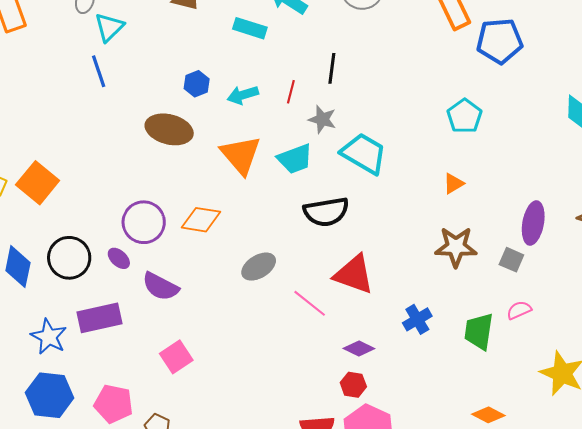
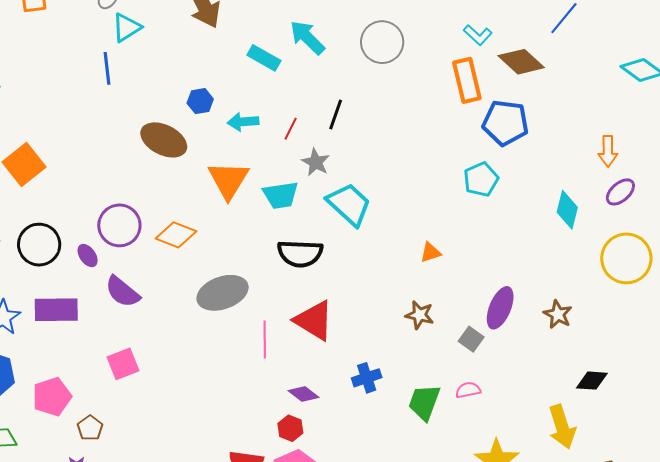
cyan pentagon: (464, 116) -> (481, 179), moved
brown star: (456, 247) -> (420, 315), size x0.7
gray ellipse: (259, 267) -> (223, 293), size x1.4
pink line: (310, 303) -> (265, 339), turned 39
pink pentagon: (114, 404) -> (52, 397), turned 30

